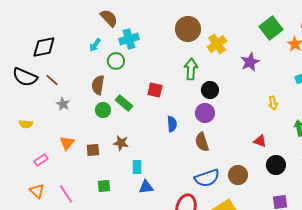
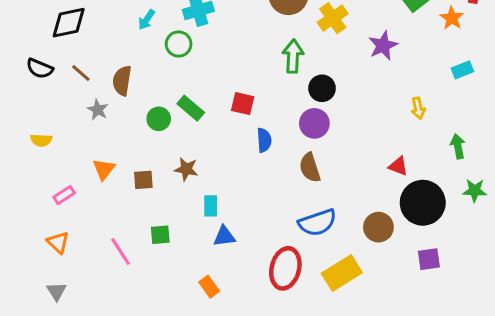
black semicircle: (25, 77) -> (40, 68), size x0.7
brown semicircle: (98, 85) -> (122, 81), moved
red square: (155, 90) -> (243, 104), moved
black circle: (276, 165) -> (423, 203), size x1.5
brown circle: (238, 175) -> (378, 227), moved
pink line: (66, 194) -> (121, 252), moved

